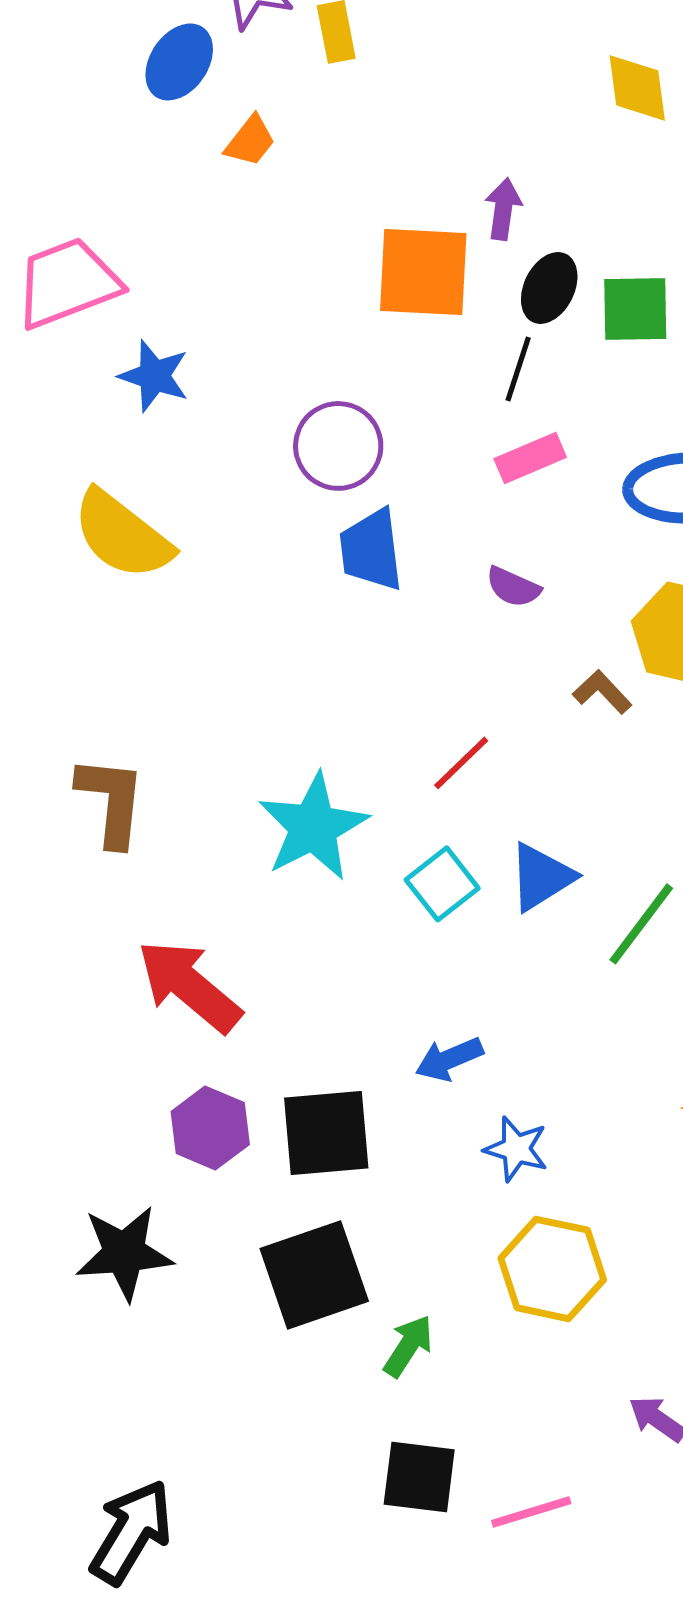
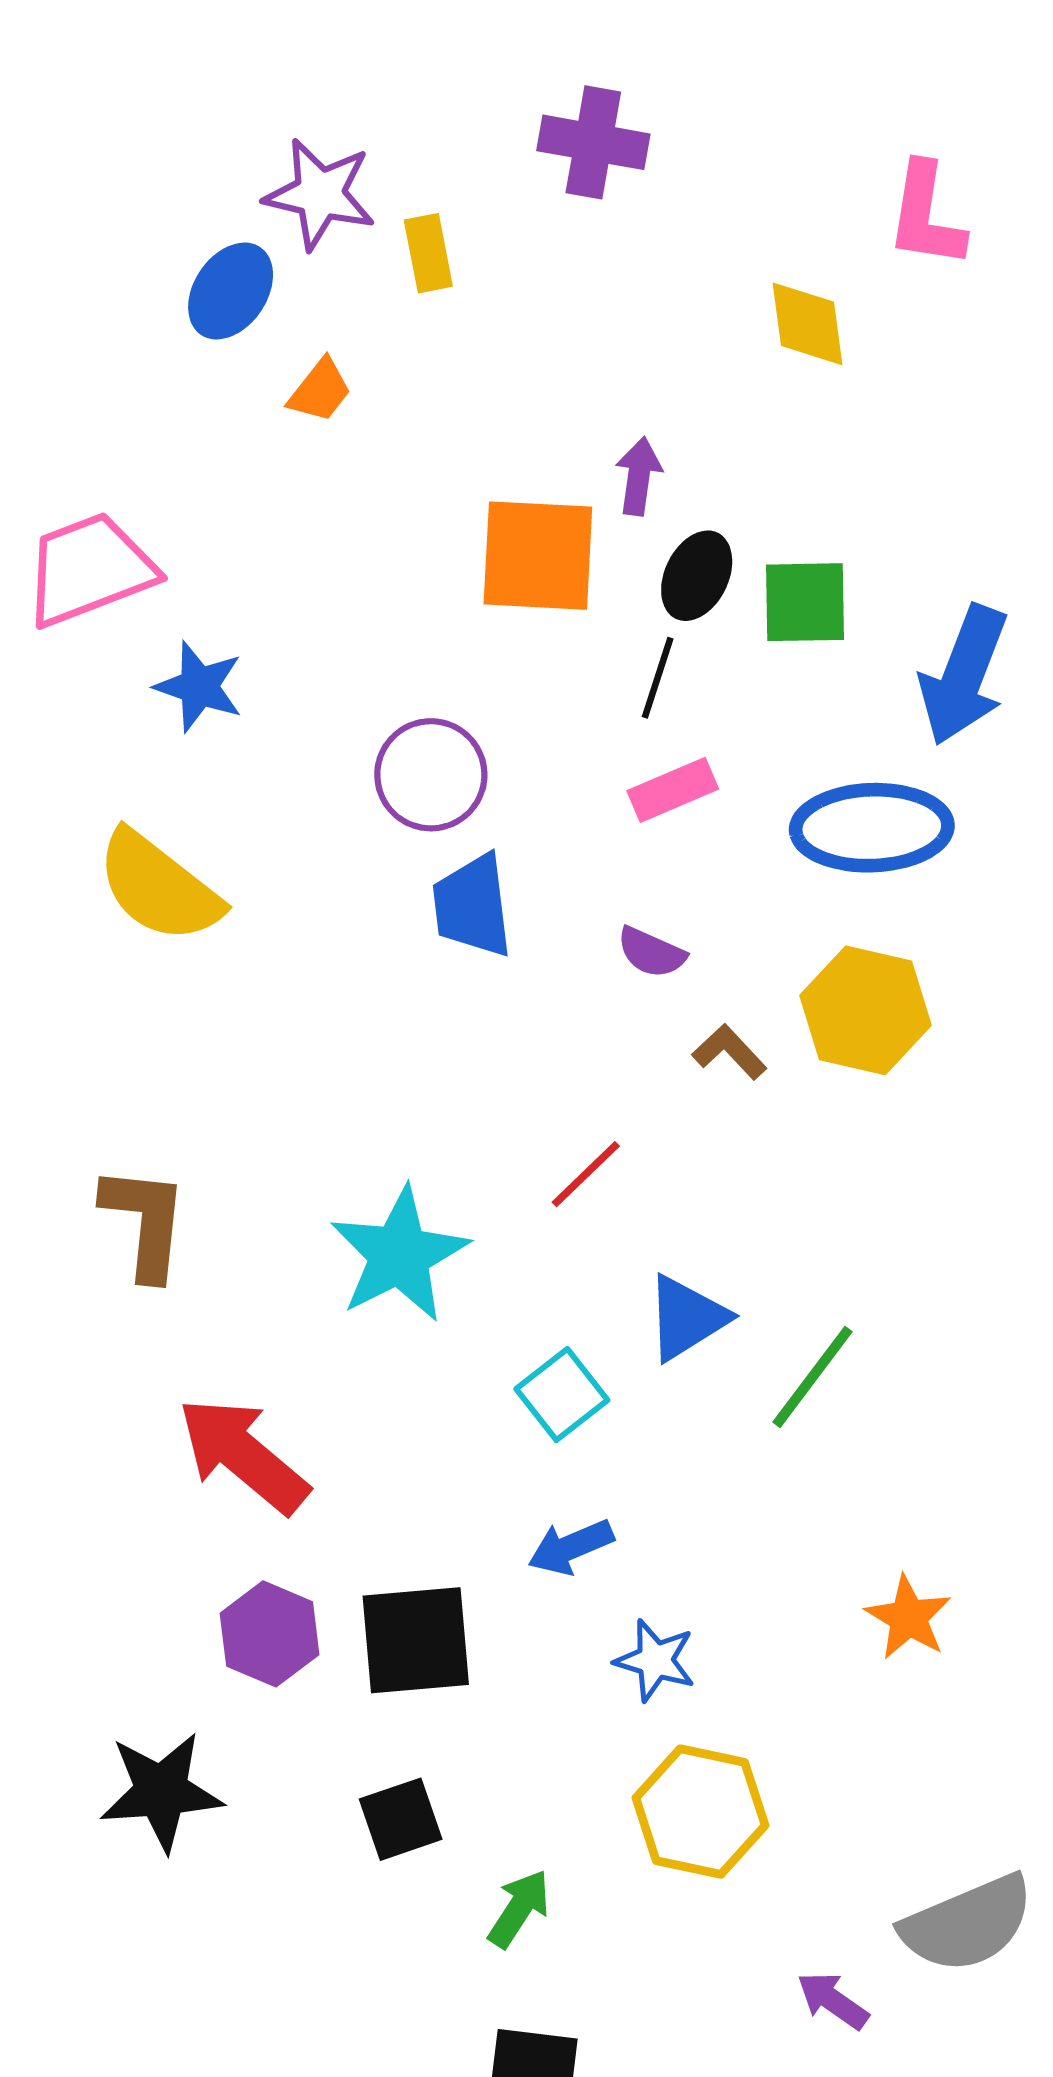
brown L-shape: (602, 692) -> (729, 1052), moved
cyan square: (442, 884) -> (562, 1395), moved
black square: (314, 1275) -> (401, 1819), size x0.6

